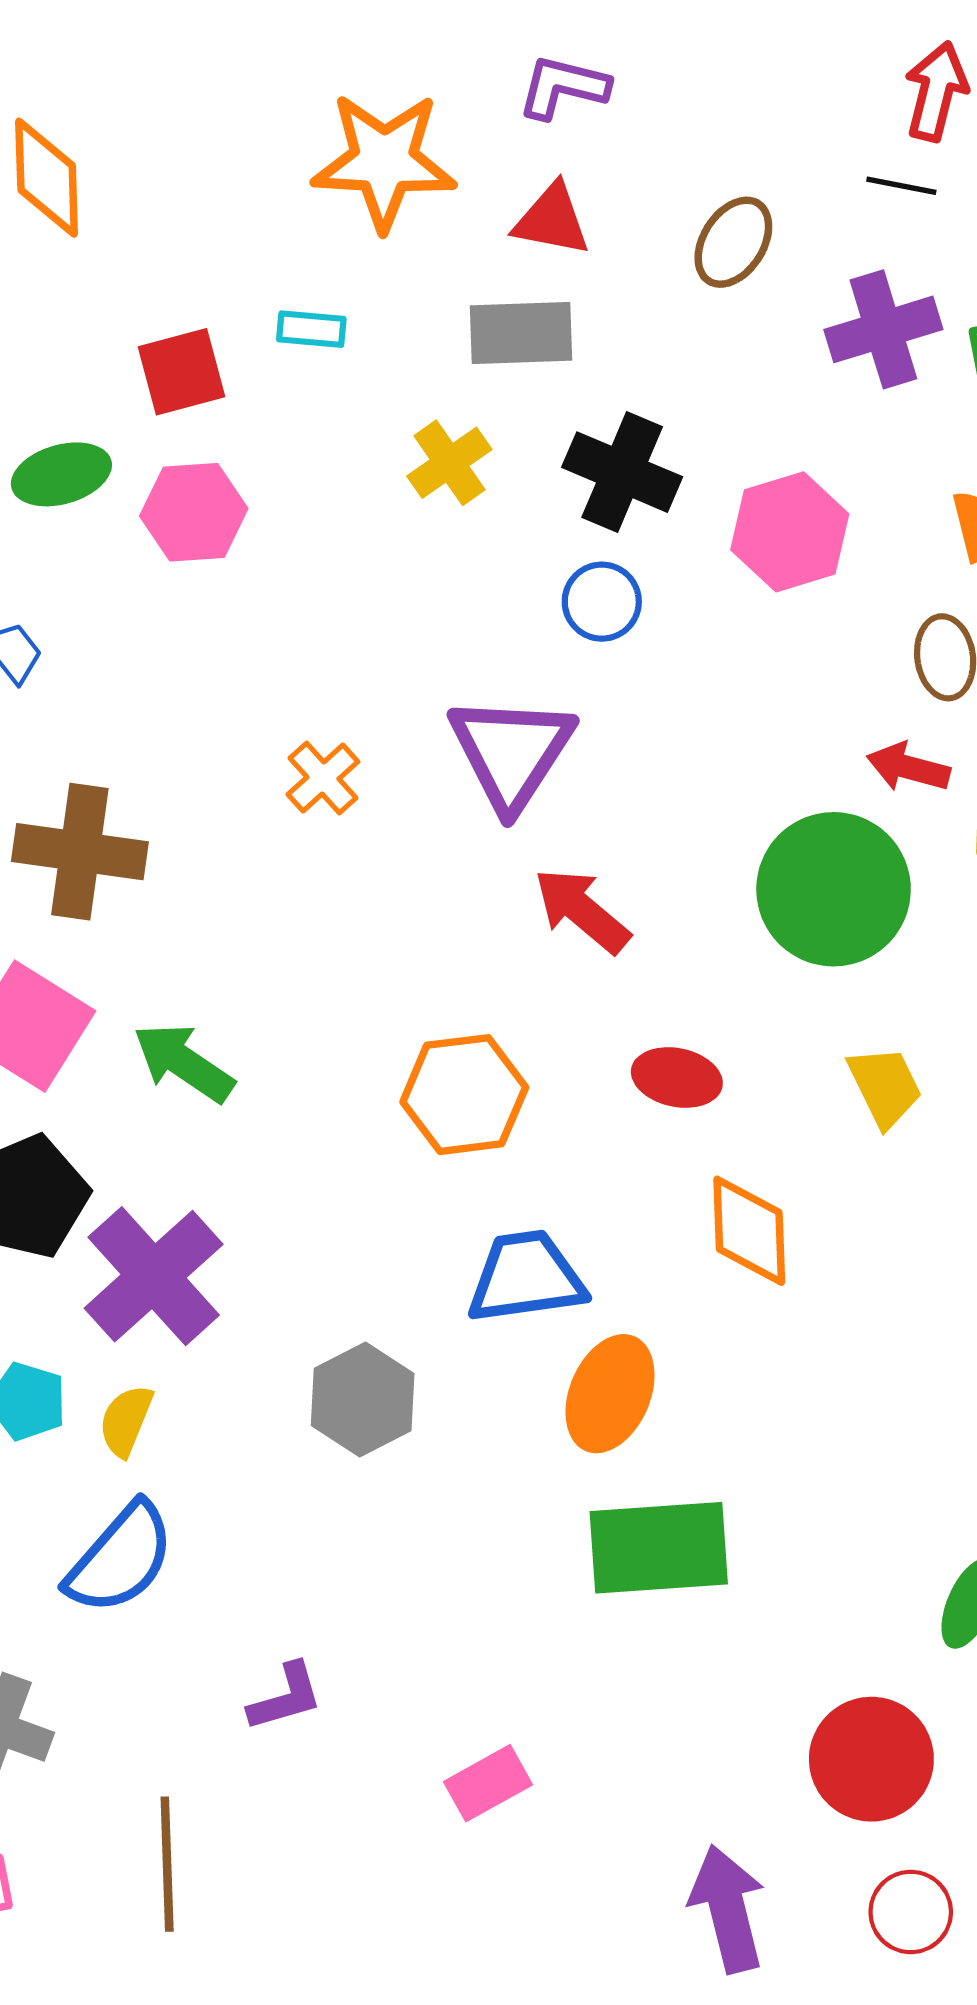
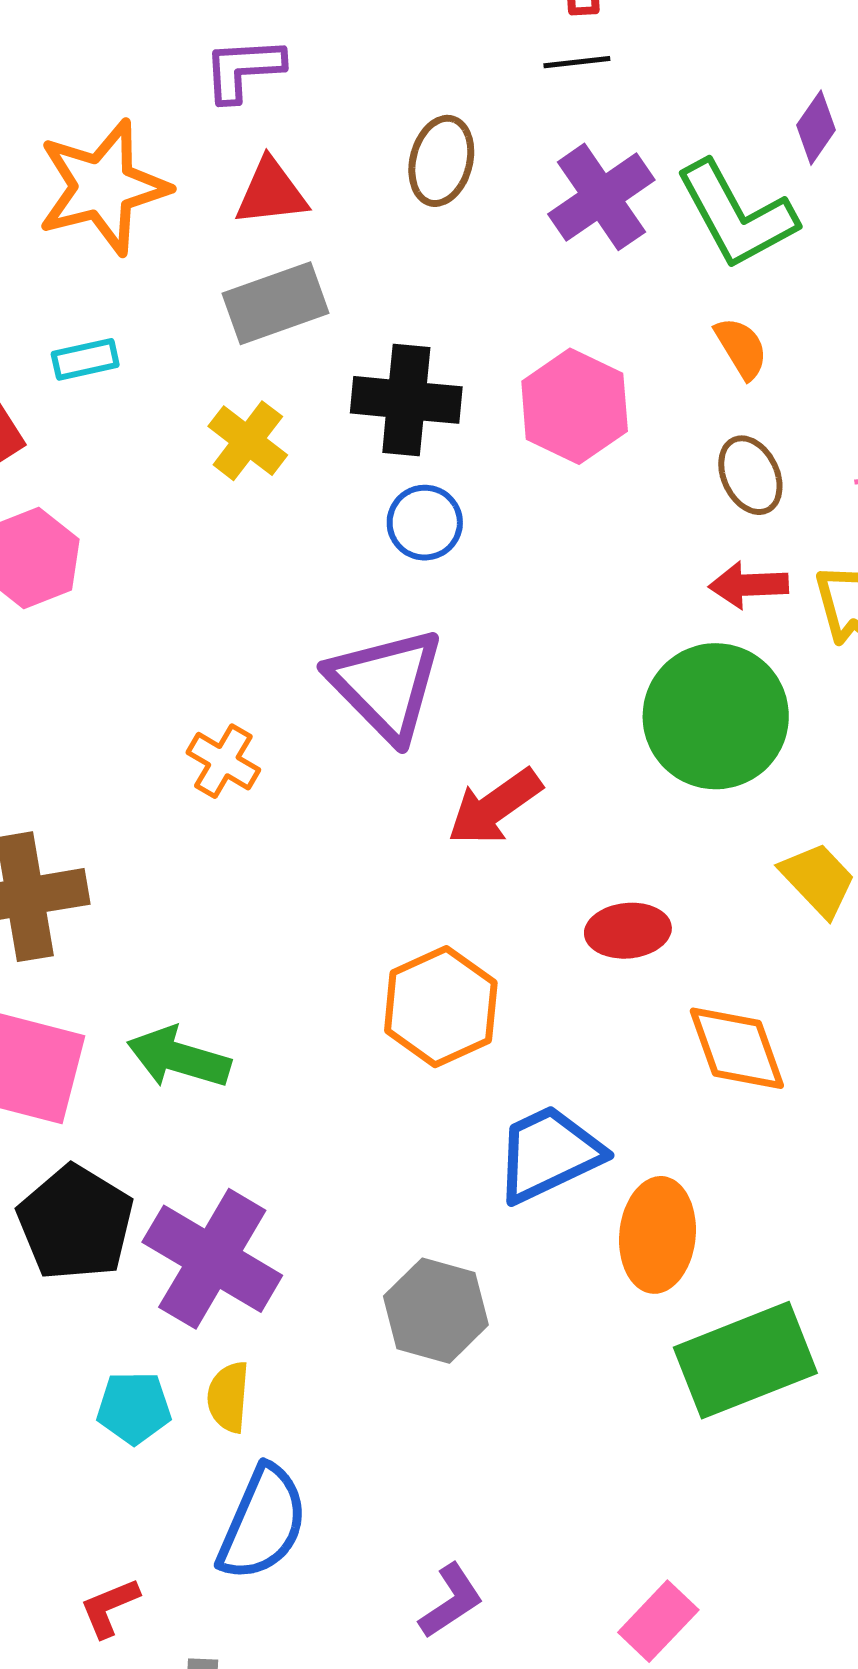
red arrow: (582, 910) -> (495, 807), turned -58

